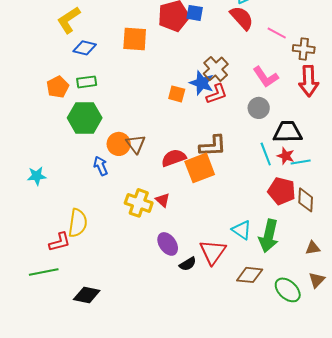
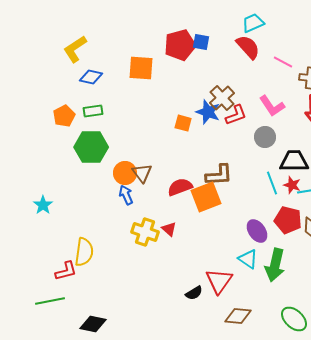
red L-shape: (217, 94) -> (236, 115), moved
blue arrow: (101, 166) -> (126, 195), moved
cyan star: (37, 176) -> (43, 205), turned -30
purple ellipse: (168, 244) -> (257, 231), moved
brown diamond: (250, 275) -> (238, 316), moved

